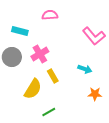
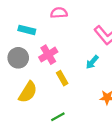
cyan arrow: (85, 69) -> (92, 62), moved, turned 112
yellow semicircle: (33, 89) -> (28, 92), moved

